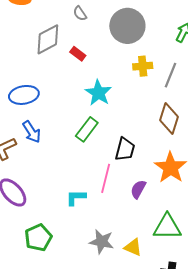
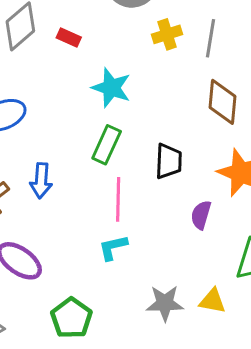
blue arrow: (32, 132) -> (41, 181), moved, turned 50
pink line: (106, 178) -> (118, 199), moved

